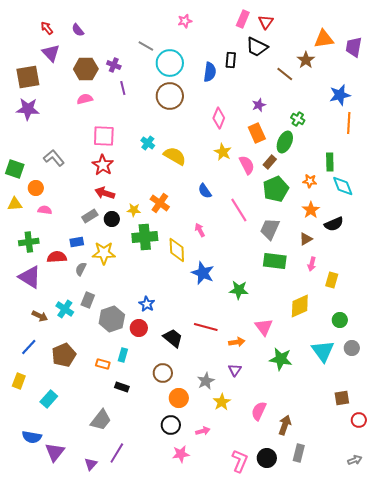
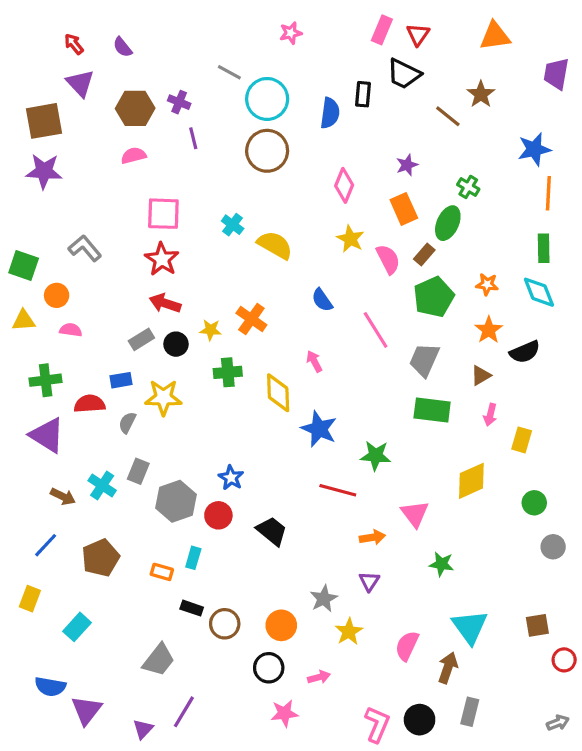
orange triangle: (324, 39) -> (495, 36), moved
green rectangle: (330, 162) -> (544, 248), moved
green cross: (145, 237) -> (228, 372), size x0.7
red line: (206, 327) -> (338, 490), moved
cyan triangle: (323, 351) -> (470, 627), moved
green star: (281, 359) -> (442, 564), size x0.7
brown circle: (163, 373) -> (225, 624), moved

